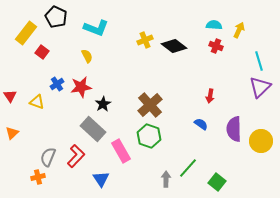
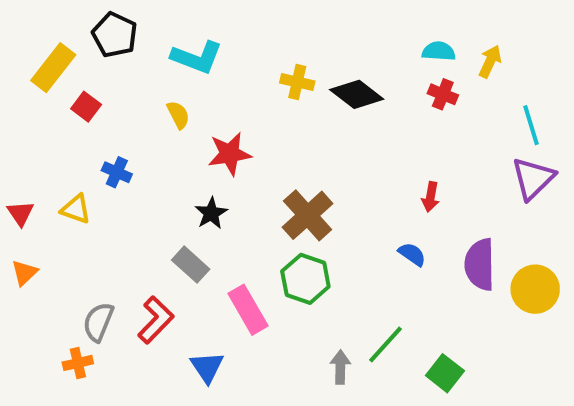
yellow cross: (145, 40) -> (297, 82), turned 35
blue cross: (57, 84) -> (117, 172), turned -32
red star: (81, 87) -> (230, 154), moved
red triangle: (10, 96) -> (20, 213), moved
gray rectangle: (93, 129) -> (191, 265), size x0.7

